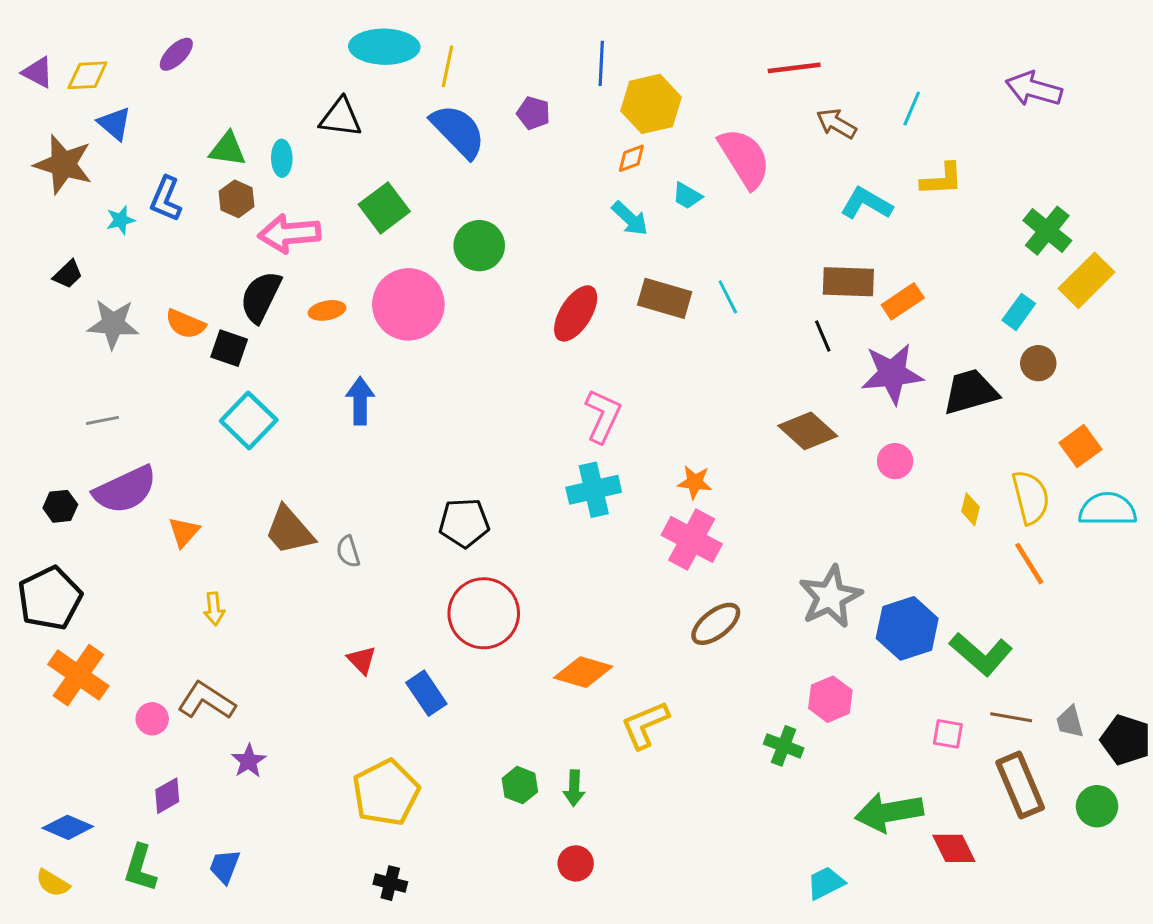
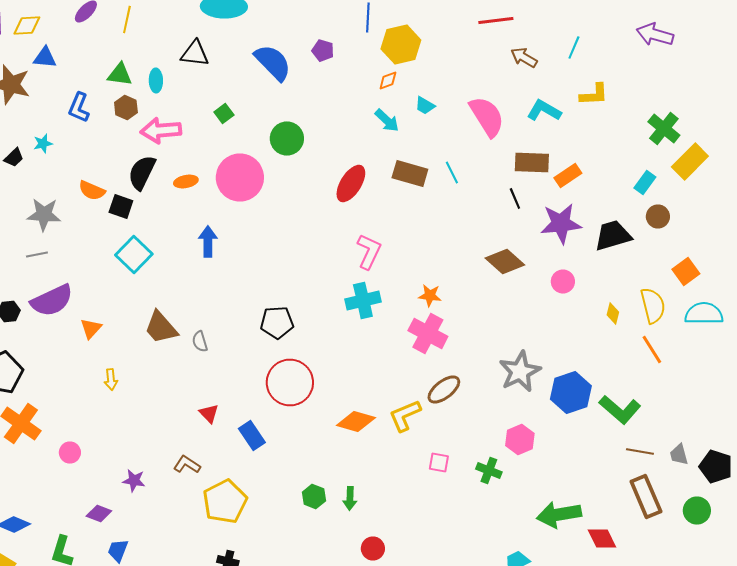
yellow line: (448, 66) -> (127, 20), moved
blue triangle: (115, 124) -> (45, 58), turned -35
pink semicircle: (744, 158) -> (487, 116), moved
green square: (384, 208) -> (224, 114), size x0.6
cyan star: (121, 220) -> (43, 144), moved
gray star: (113, 324) -> (44, 214), moved
brown L-shape: (206, 701) -> (187, 464), moved, size x0.7
yellow L-shape: (645, 725) -> (405, 416), moved
pink square: (948, 734) -> (439, 462), moved
purple star: (249, 761) -> (134, 480), turned -30
purple diamond: (167, 796) -> (99, 514), moved, turned 50
red circle: (576, 863) -> (373, 548), moved

